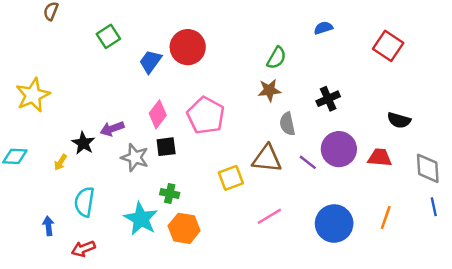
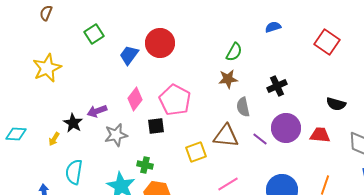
yellow star: (33, 95) -> (47, 68), moved
black square: (166, 147) -> (156, 126), moved
gray star: (135, 158) -> (116, 135), turned -30

